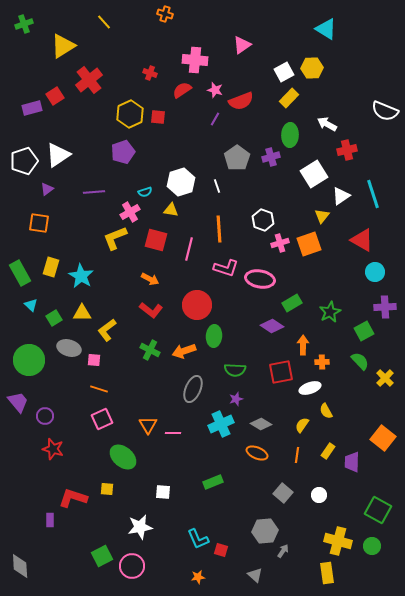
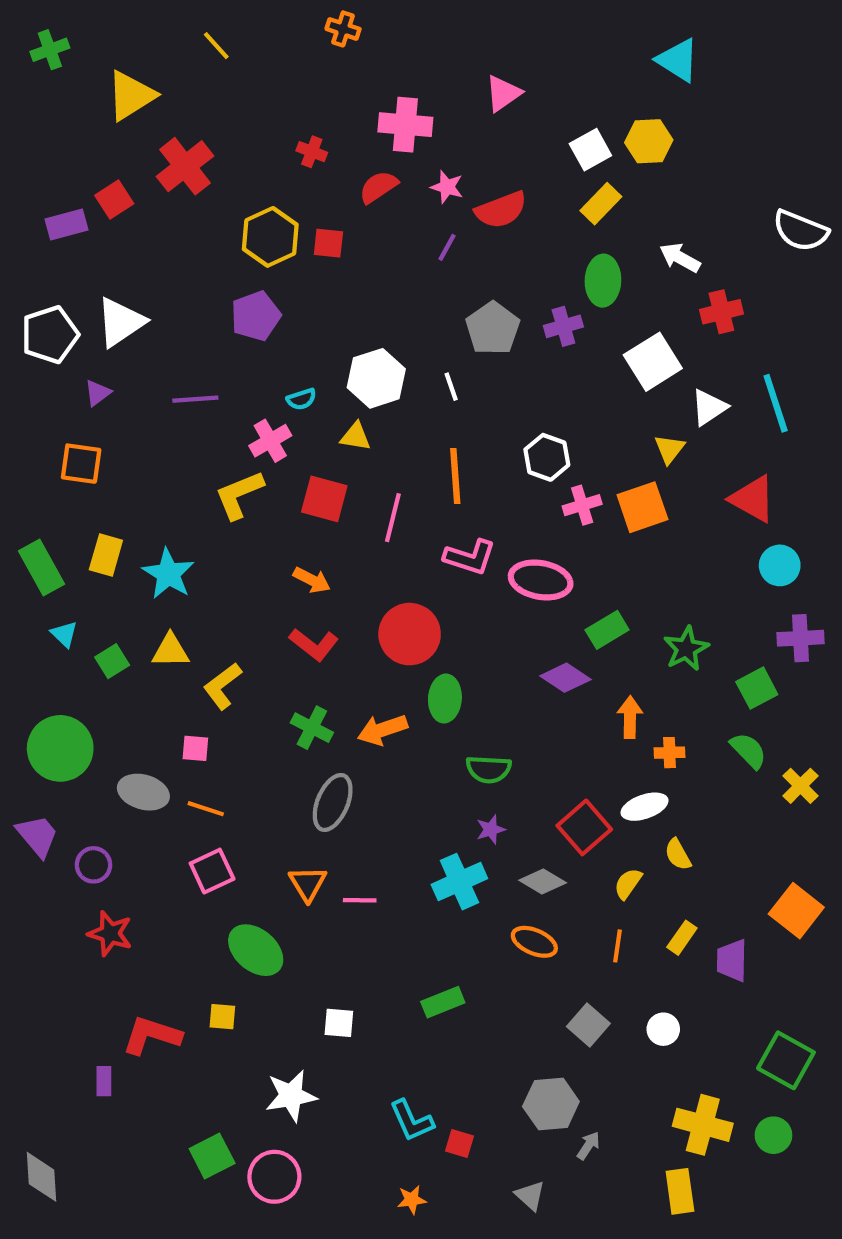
gray ellipse: (69, 348) -> (143, 792), moved
red square: (281, 372) -> (584, 827), moved, turned -30
gray ellipse: (193, 389) -> (333, 802), moved

